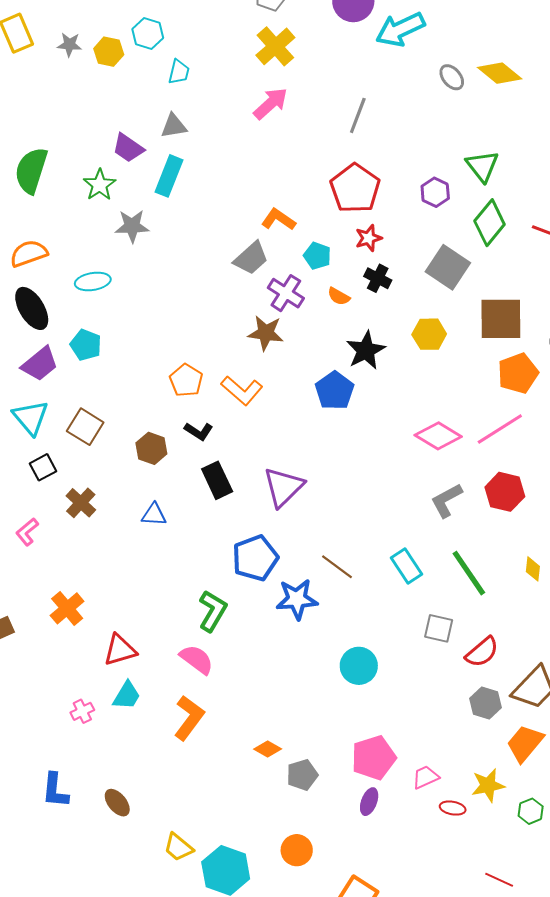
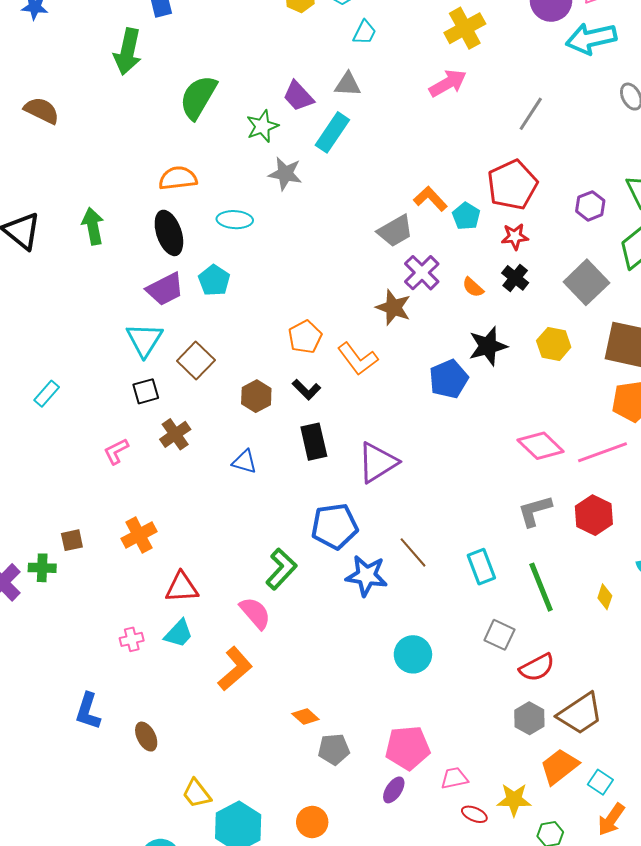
cyan pentagon: (317, 256) -> (466, 216), moved

